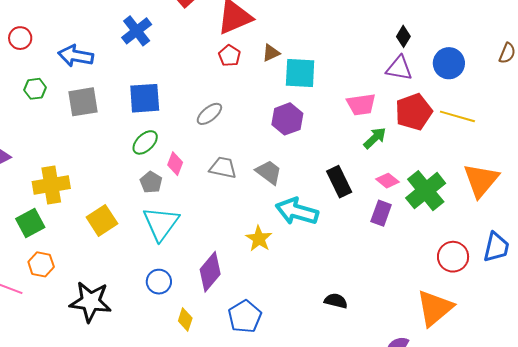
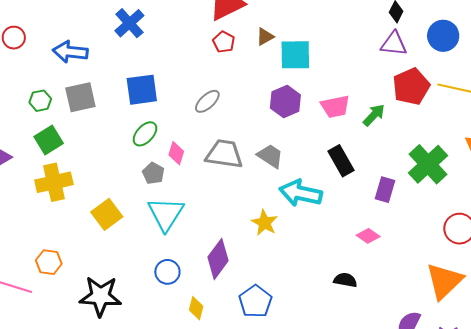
green hexagon: (35, 89) -> (40, 101), moved
pink trapezoid: (361, 104) -> (335, 106), moved
gray trapezoid: (223, 168) -> (224, 154), size x1.4
pink diamond: (387, 181) -> (368, 236), moved
green square: (30, 223) -> (49, 140), moved

